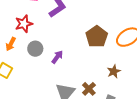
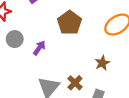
brown pentagon: (97, 37) -> (69, 23), moved

